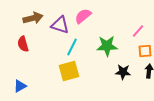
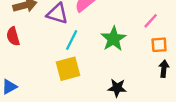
green star: (107, 46) -> (114, 39), turned -30
black star: (123, 72) -> (117, 88), moved

